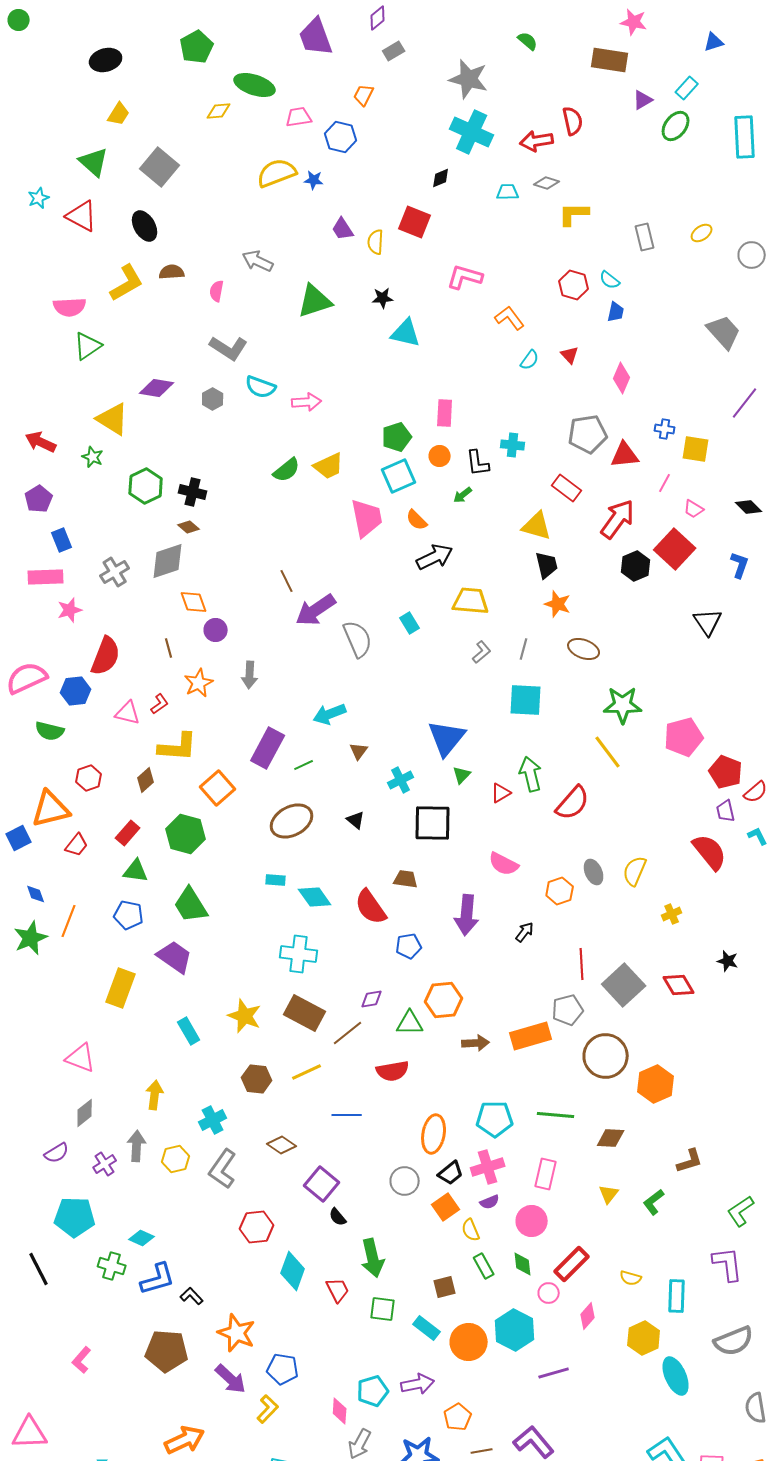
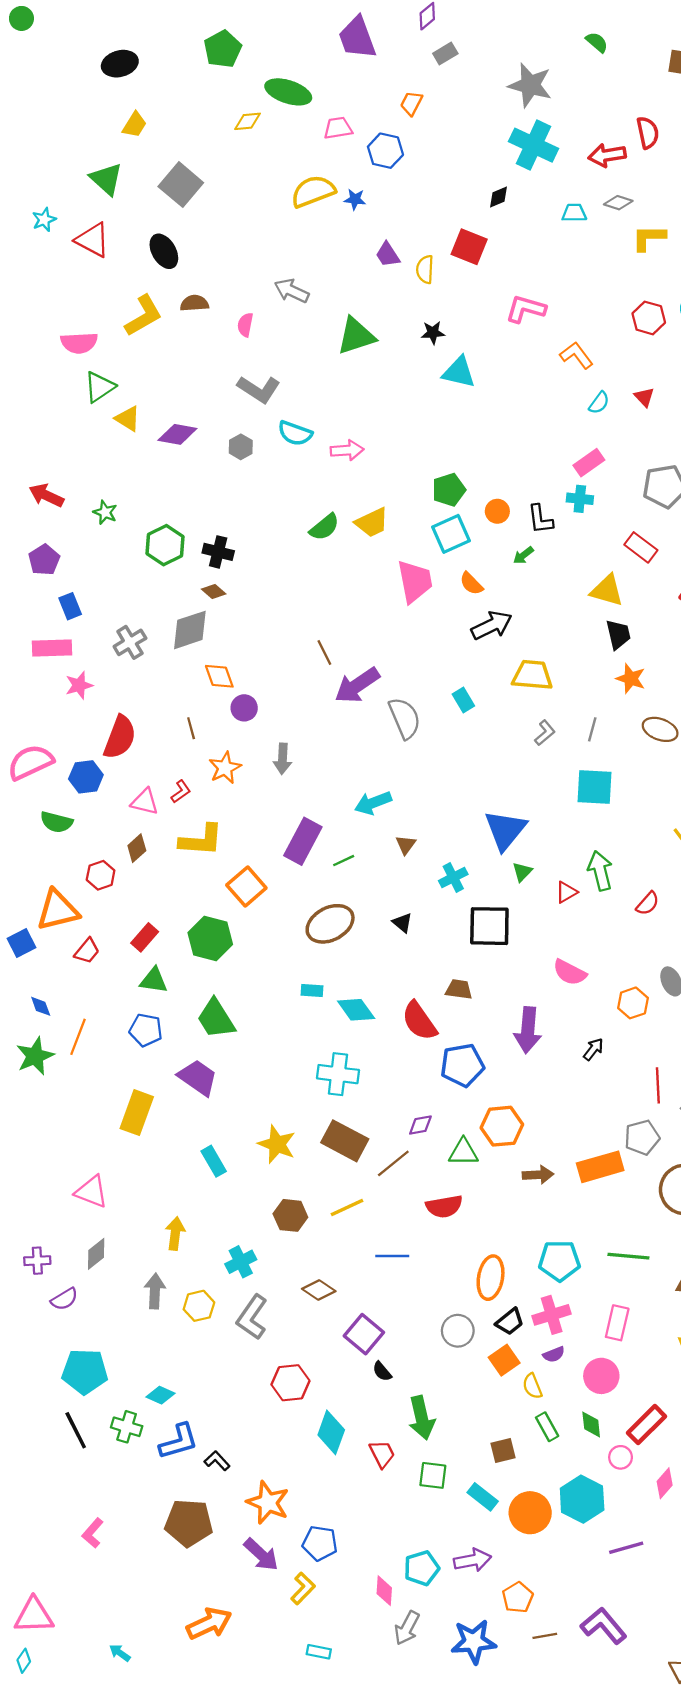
pink rectangle: (445, 413) -> (589, 463), moved, turned 52
yellow triangle: (113, 419) -> (128, 419), moved, size x0.7
brown diamond: (146, 780) -> (137, 848), moved
red semicircle: (573, 803) -> (648, 903), size x0.6
blue pentagon: (409, 946) -> (462, 1065), size x1.5
purple cross: (105, 1164) -> (37, 1261), moved, turned 30
black line: (39, 1269) -> (76, 1430), moved

